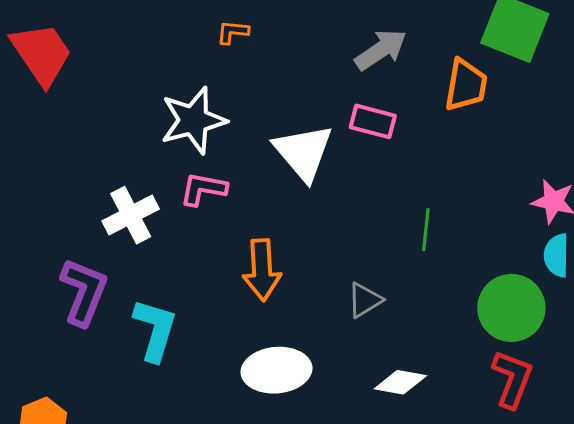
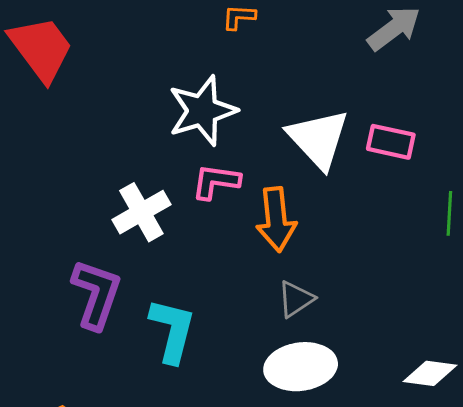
pink rectangle: (373, 121) -> (391, 142), moved
orange arrow: (262, 270) -> (276, 219), moved
gray triangle: (365, 300) -> (296, 299), moved

